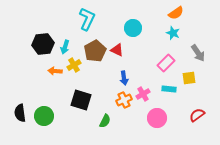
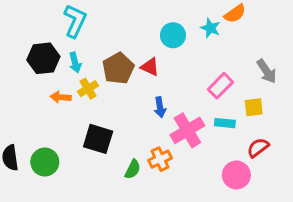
cyan L-shape: (87, 19) -> (75, 21), moved
cyan star: (173, 33) -> (210, 28), moved
cyan arrow: (65, 47) -> (75, 63), turned -32
pink cross: (143, 94) -> (187, 130), size x1.6
orange cross: (124, 100) -> (160, 159), moved
red semicircle: (197, 115) -> (258, 148), moved
pink circle: (157, 118) -> (236, 175), moved

